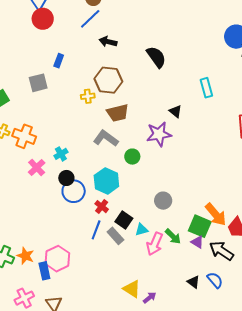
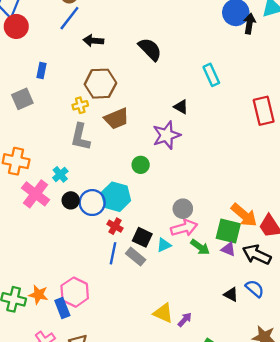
gray L-shape: (106, 138) -> (80, 137), moved, turned -105
pink cross: (37, 167) -> (36, 194), size x1.4
blue circle: (74, 191) -> (92, 203), moved
pink arrow: (155, 244) -> (184, 228), moved, turned -120

